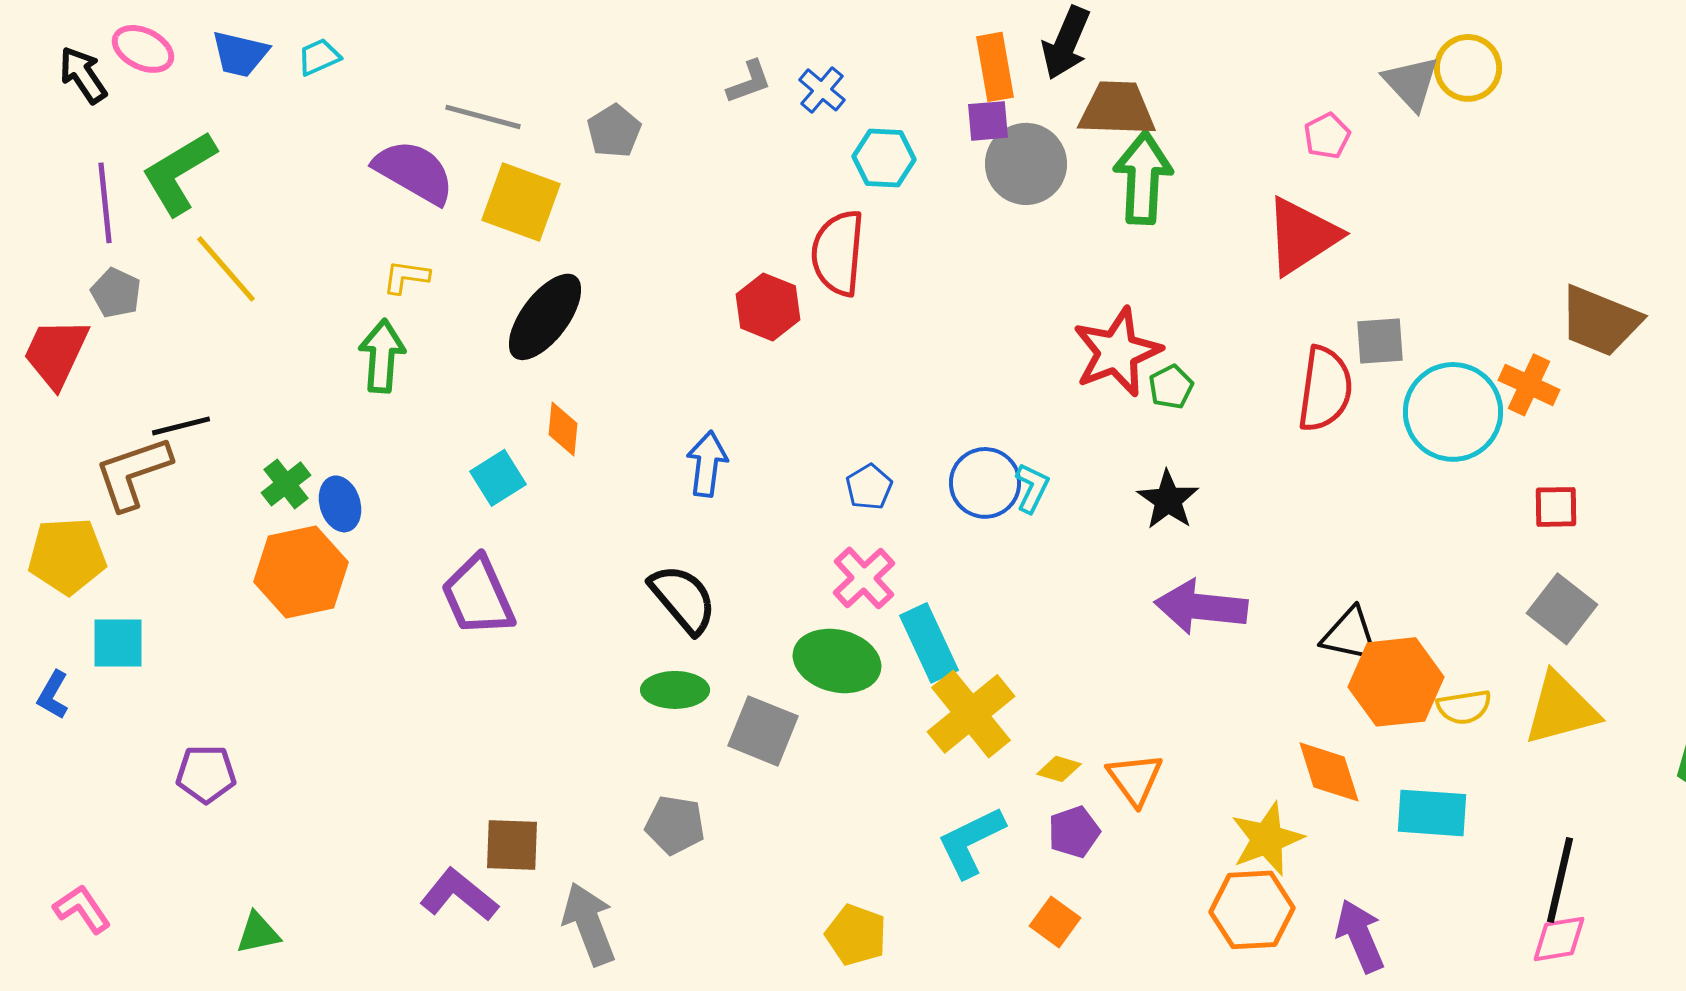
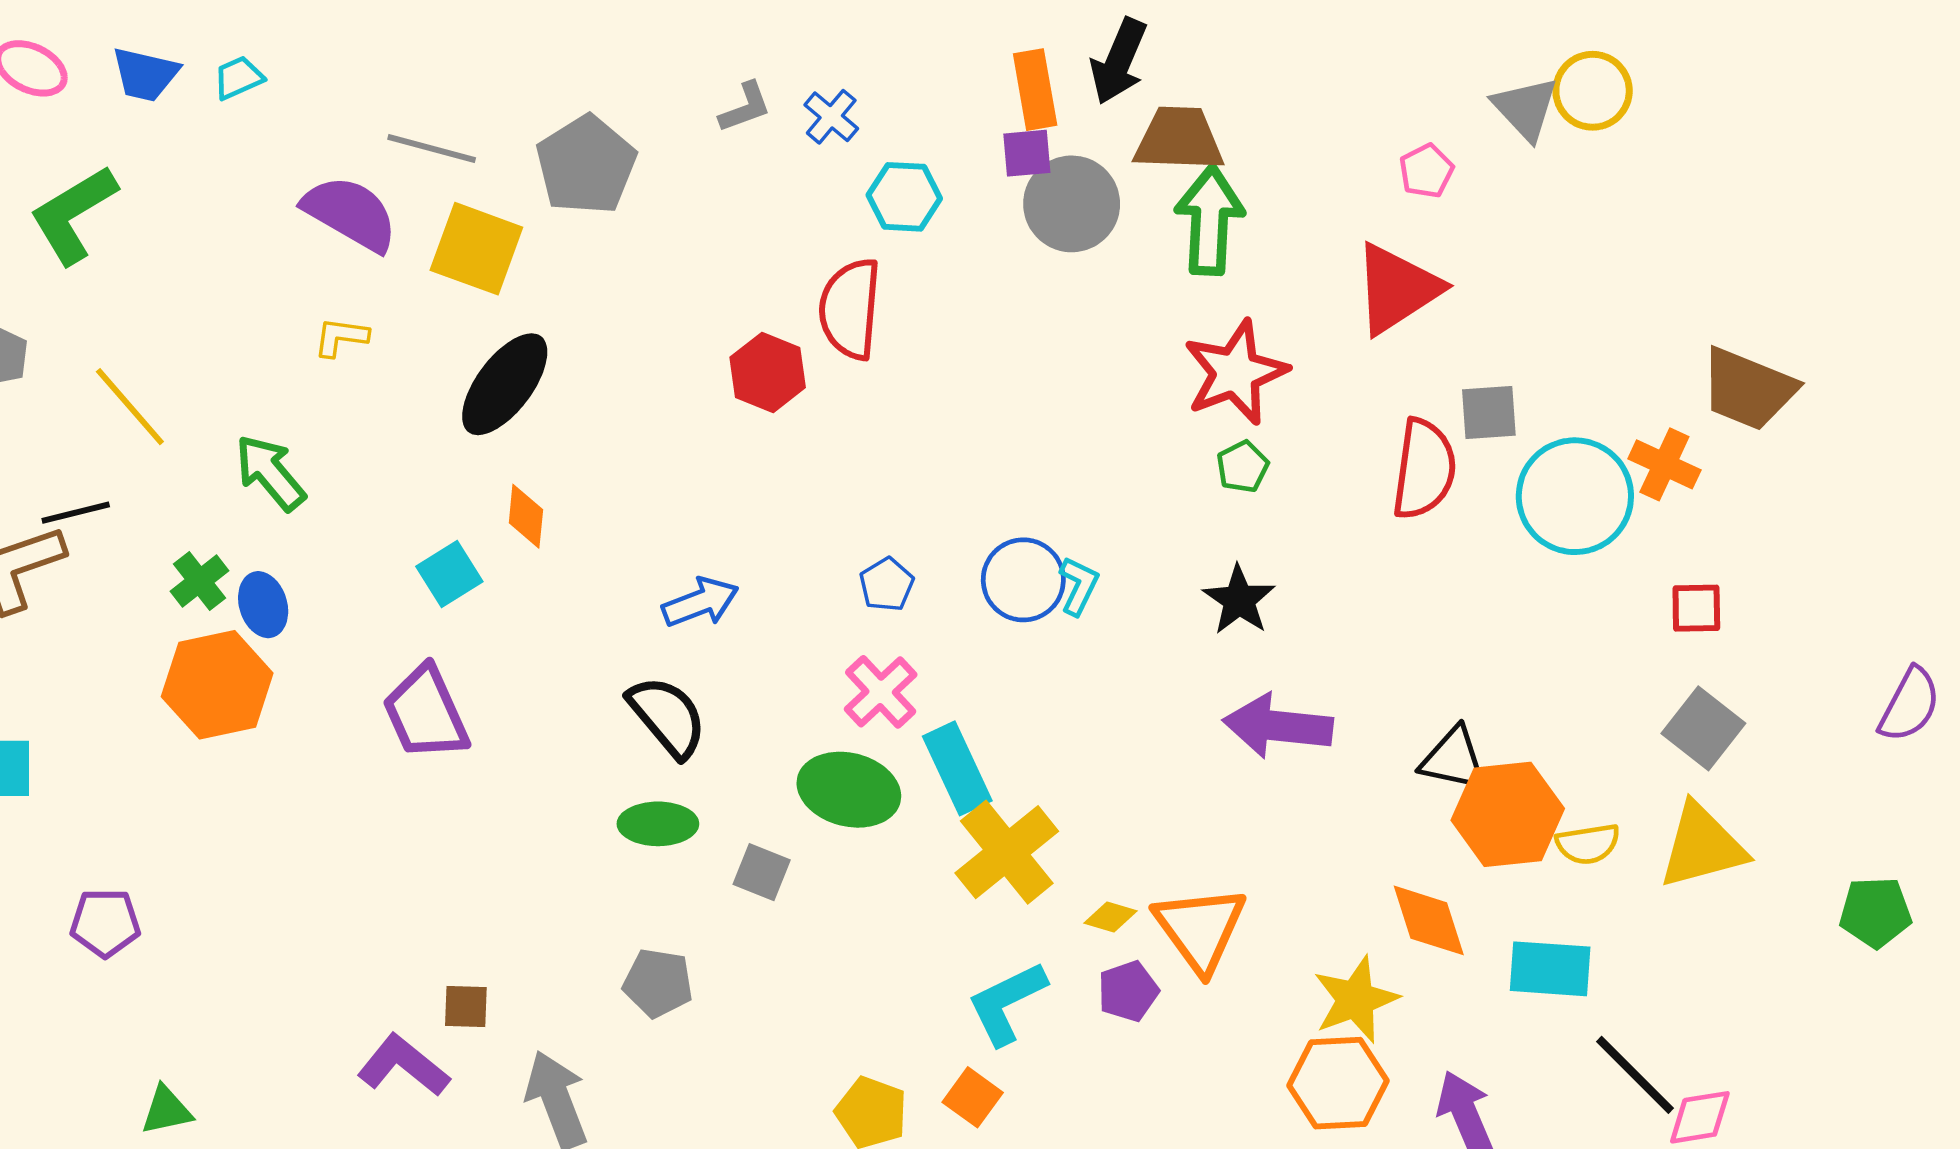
gray pentagon: (614, 131) -> (586, 165), size x1.6
yellow line: (226, 269) -> (130, 407), moved
red star: (1117, 352) -> (1235, 372), moved
green arrow: (382, 356) -> (270, 473), moved, turned -44
blue arrow: (707, 464) -> (700, 602), moved, turned 62
gray square: (763, 731) -> (762, 872), size x0.7
orange triangle: (1135, 779) -> (1200, 929), size x1.4
brown square: (512, 845) -> (466, 1007), size x0.7
black line: (1560, 880) -> (1635, 1075), moved, turned -58
orange square: (1055, 922) -> (973, 1097), moved

